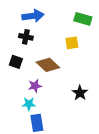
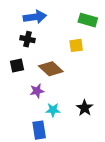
black square: (16, 62) -> (17, 66), turned -32
black star: (80, 93) -> (85, 108), moved
cyan star: (29, 104) -> (53, 110), moved

